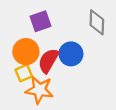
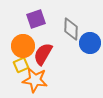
gray diamond: (97, 22) -> (71, 29), moved
blue circle: (71, 54) -> (90, 43), moved

